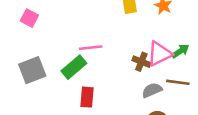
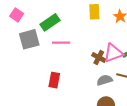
green rectangle: (74, 67) -> (50, 22), moved
gray square: (32, 70) -> (29, 39), moved

